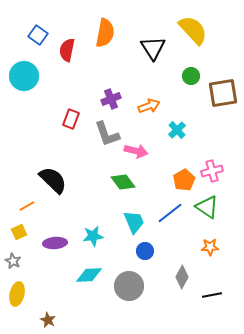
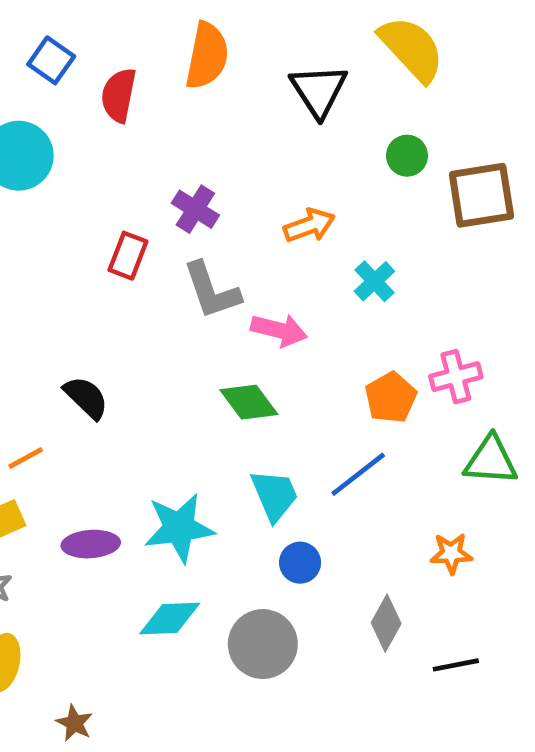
purple cross: (111, 99) -> (195, 209), moved, turned -36
black semicircle: (53, 180) -> (86, 398), size x0.7
green triangle: (207, 207) -> (491, 460), moved, turned -30
cyan star: (93, 236) -> (179, 528), size x1.4

